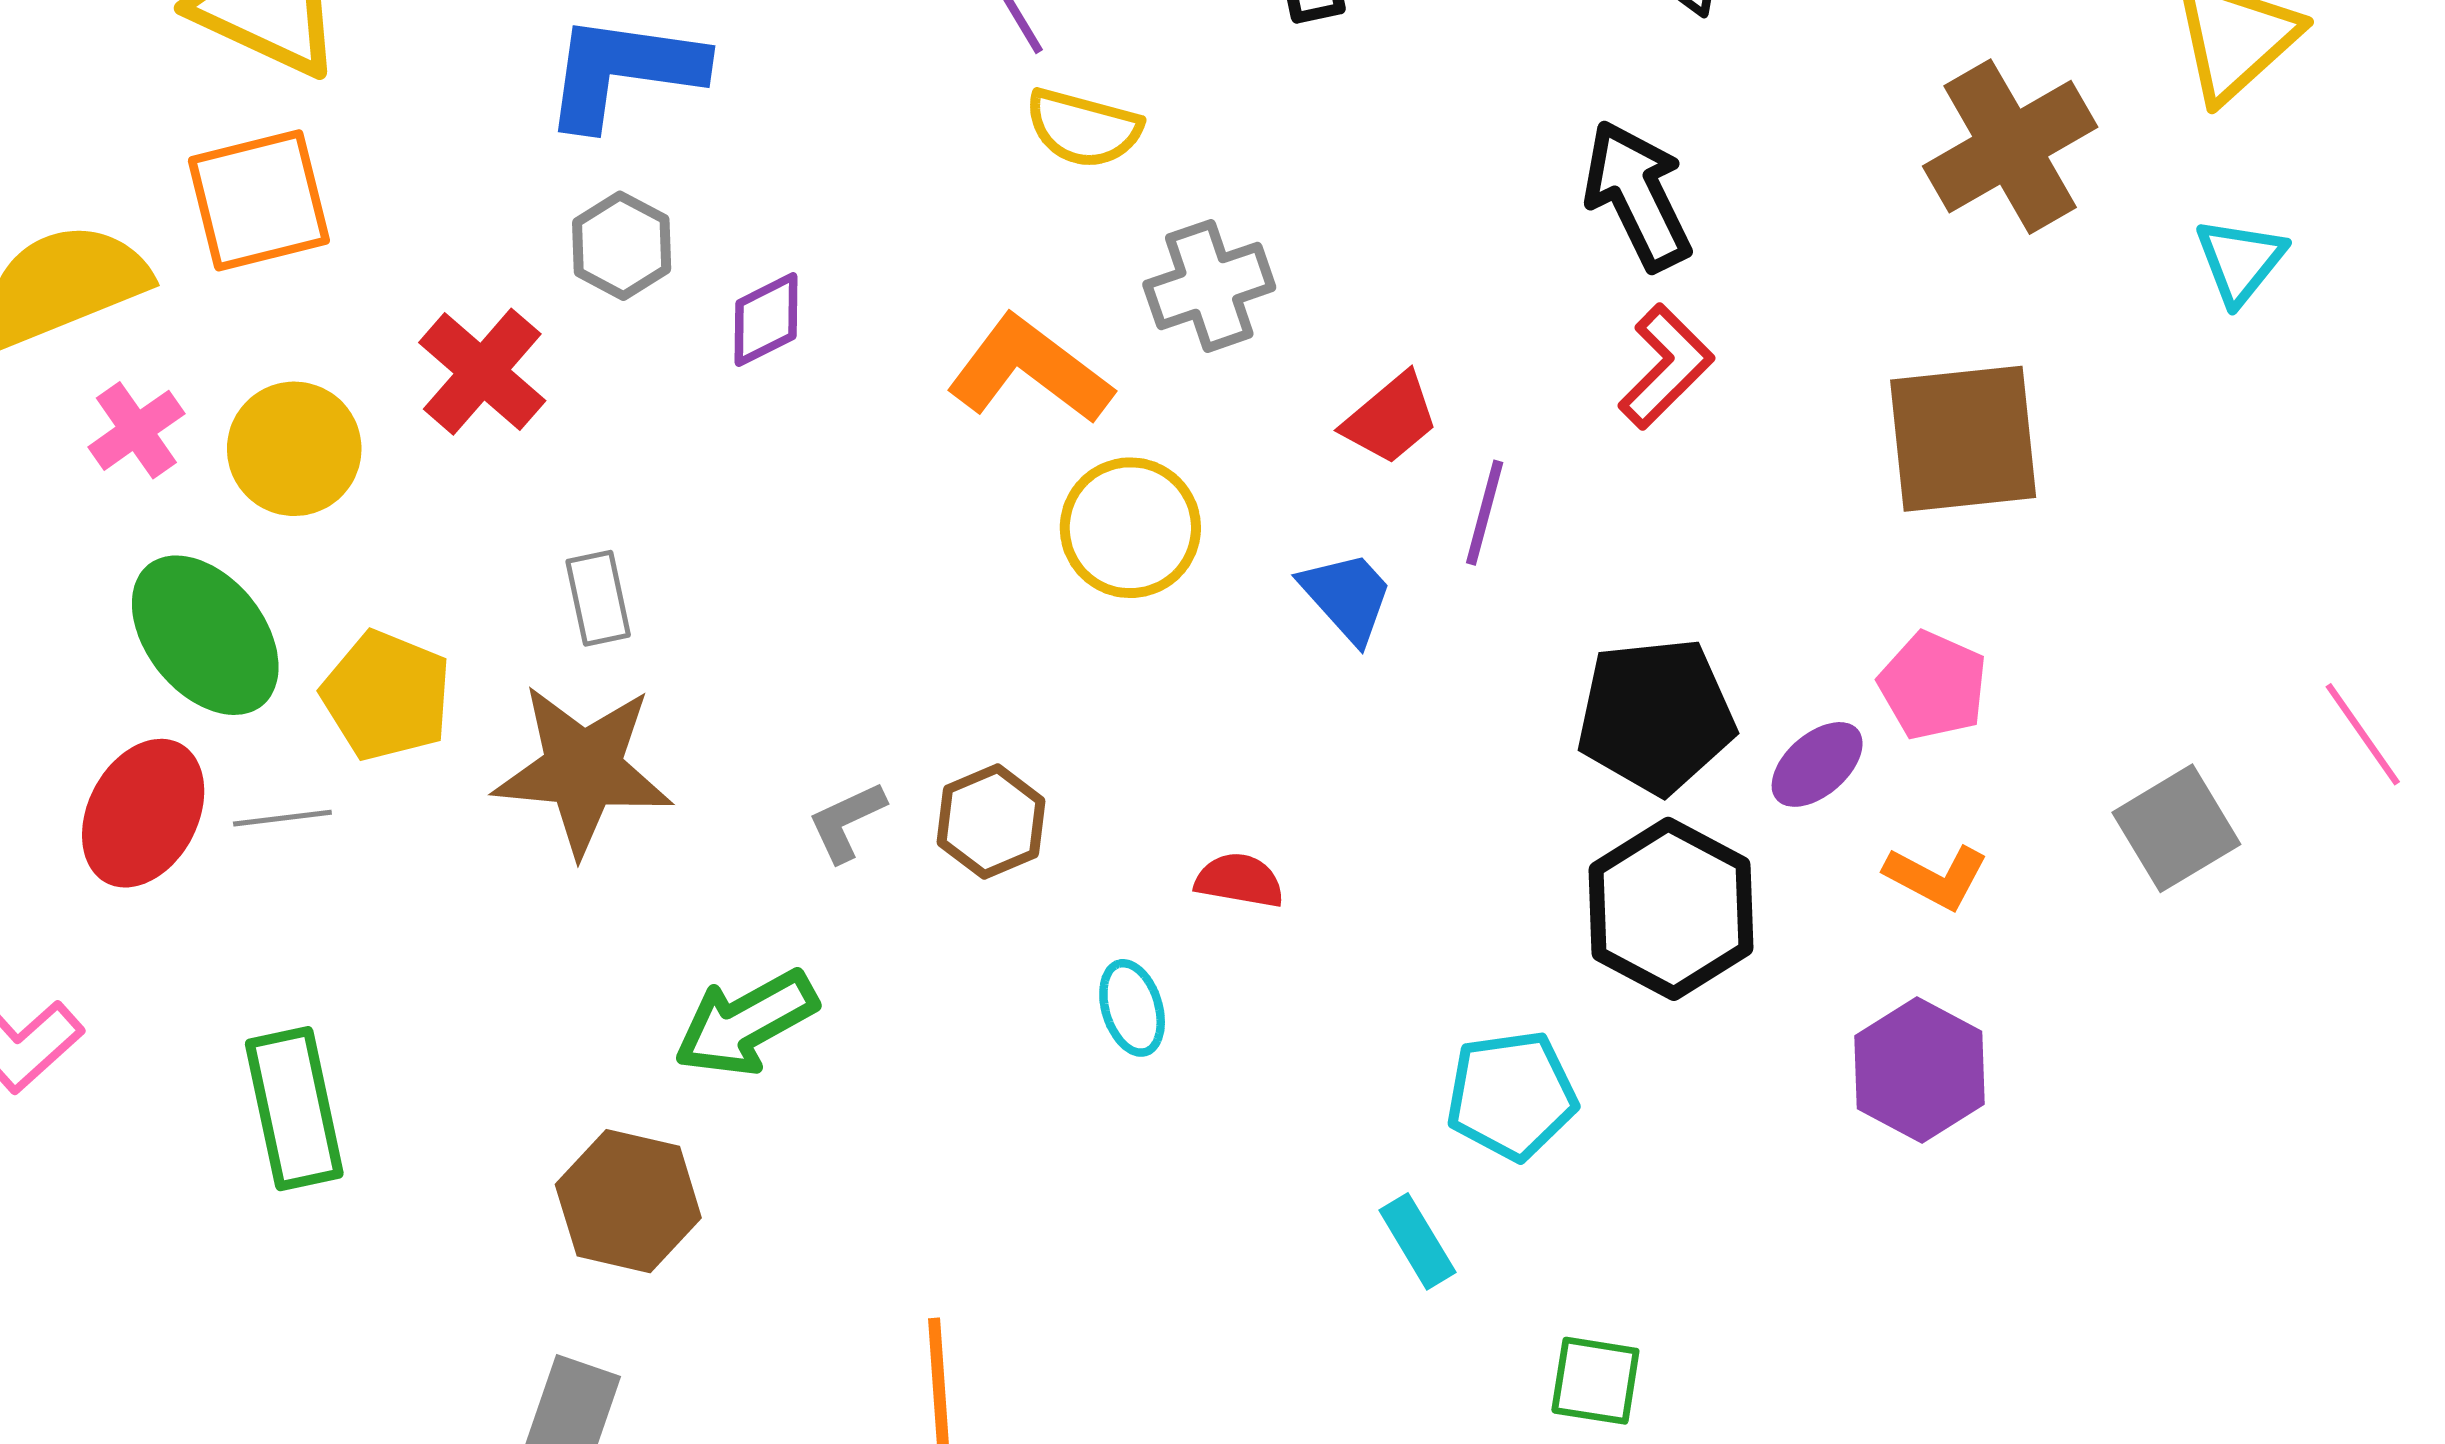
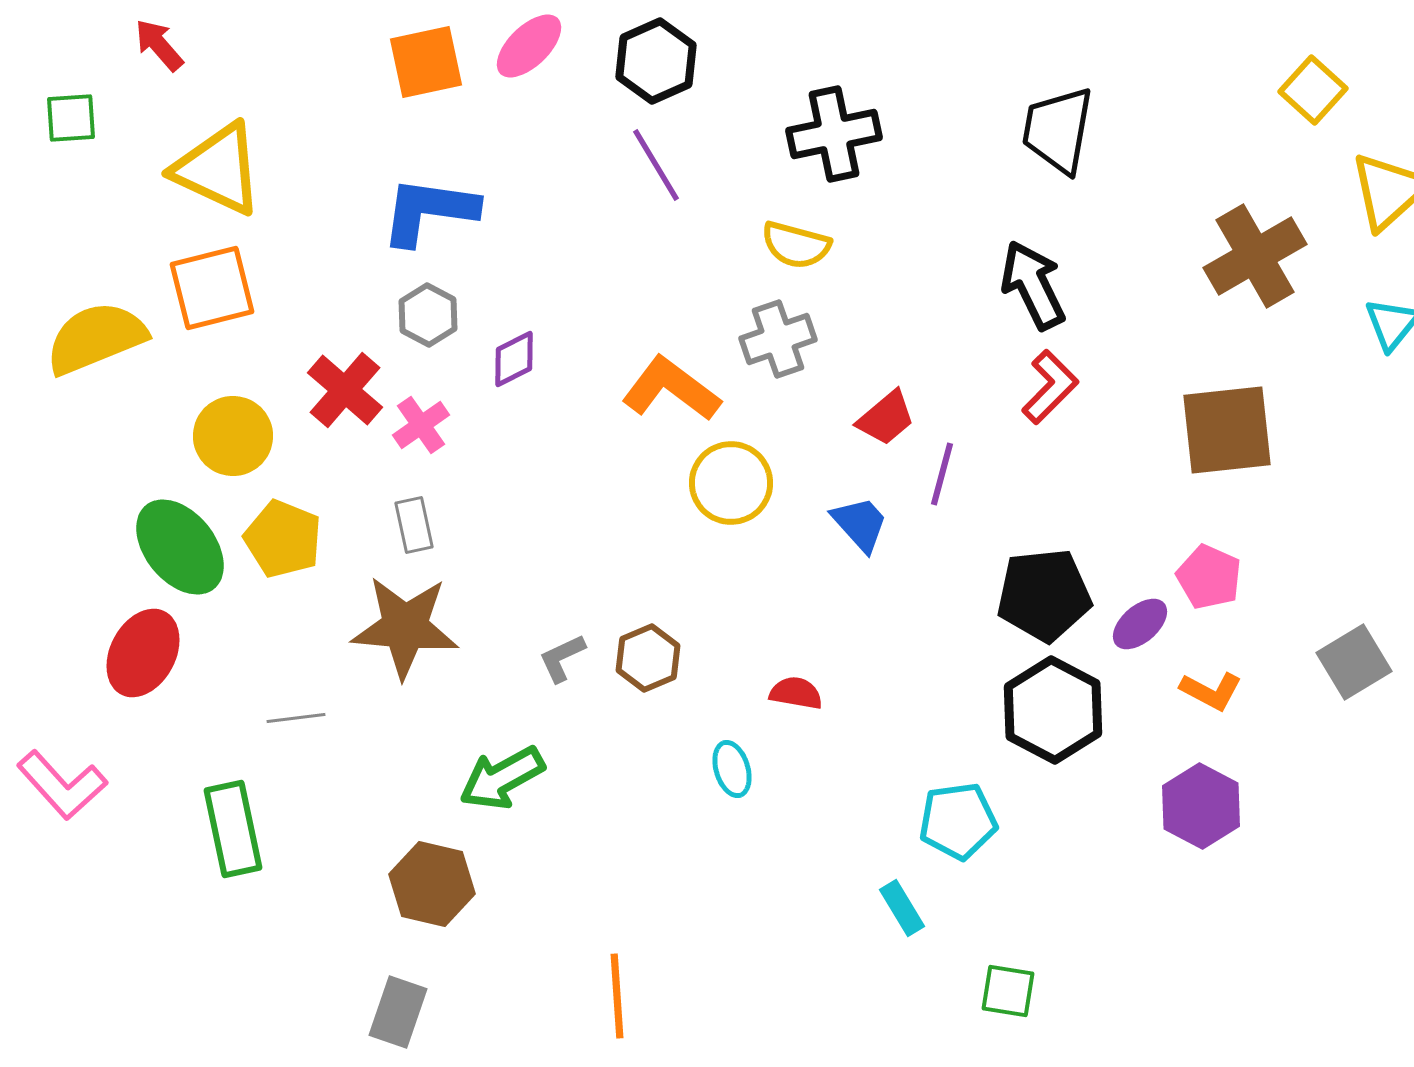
yellow semicircle: (1083, 128) -> (796, 245), moved
pink cross: (136, 430) -> (421, 425), moved
yellow pentagon: (387, 696) -> (283, 539), moved
gray line: (282, 818) -> (296, 718), moved

